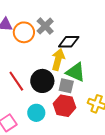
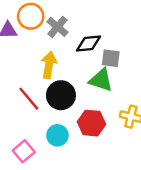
orange circle: (24, 32) -> (31, 16), moved
yellow arrow: (58, 59) -> (49, 65), moved
gray square: (66, 86) -> (111, 58), moved

